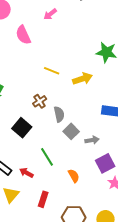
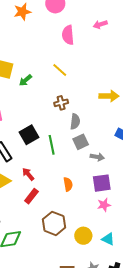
yellow line: (52, 71) -> (60, 70), moved
black square: (22, 128) -> (29, 135), moved
green line: (47, 157) -> (52, 145), moved
red arrow: (26, 173) -> (28, 174), moved

